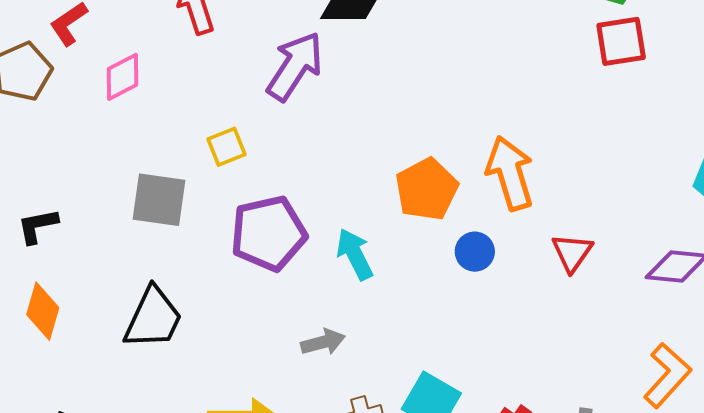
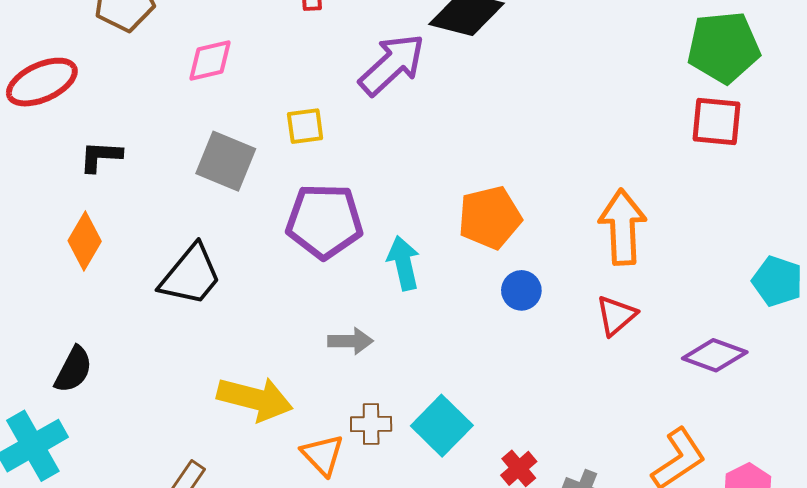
pink diamond: (123, 77) -> (210, 60), moved
orange arrow: (510, 173) -> (623, 227), moved

